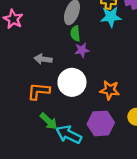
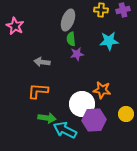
cyan star: (111, 17) -> (109, 41), moved
white circle: (72, 82) -> (82, 104), moved
green arrow: (49, 121) -> (47, 118), turned -36

